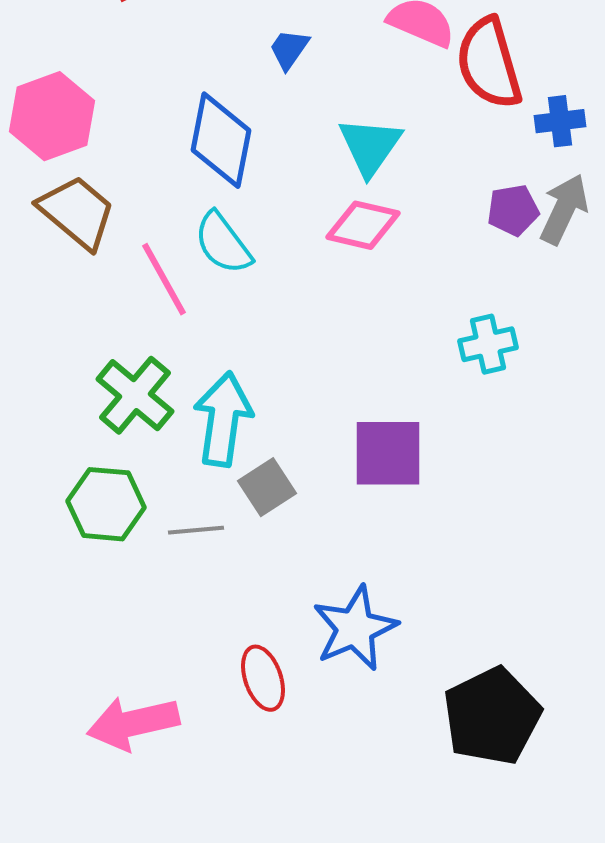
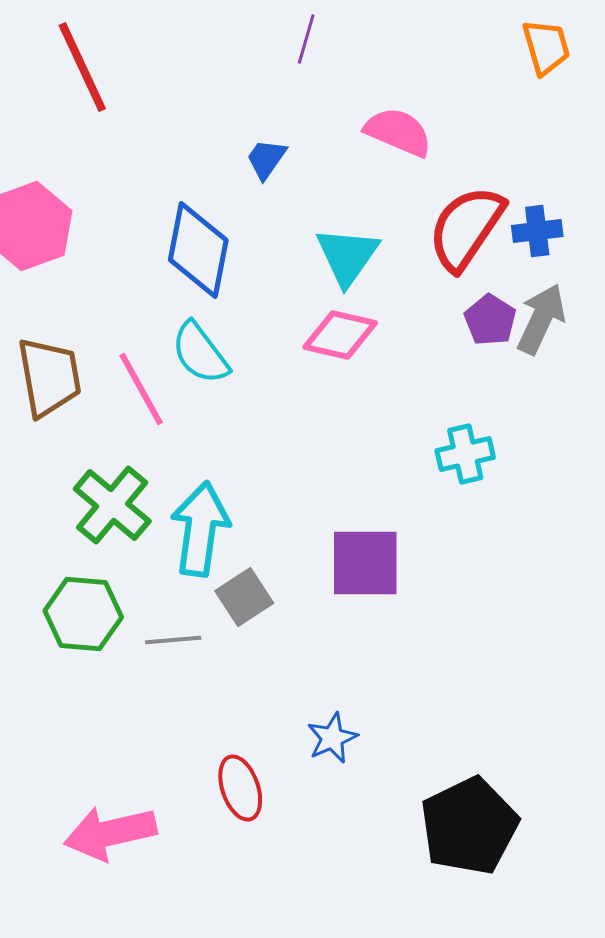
red semicircle: (489, 63) -> (466, 228), moved, turned 50
purple pentagon: (513, 210) -> (490, 320), turned -30
brown trapezoid: (77, 212) -> (49, 377), moved, turned 40
blue star: (355, 628) -> (332, 738), size x0.6

